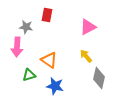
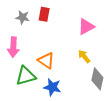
gray star: (26, 27) -> (23, 17), moved
green triangle: (29, 75) -> (26, 76), size x1.5

